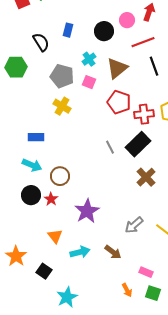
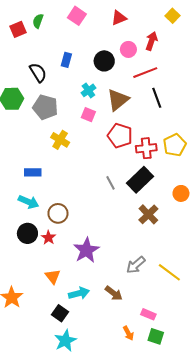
gray pentagon: (62, 76) -> (45, 107), moved
black square: (44, 271) -> (60, 313), moved

